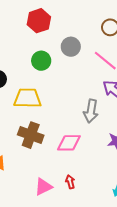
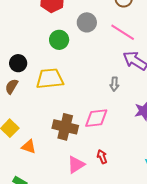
gray arrow: (91, 111) -> (114, 84), size x0.6
brown cross: (31, 135) -> (65, 127), moved

